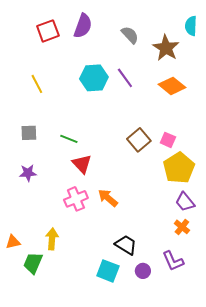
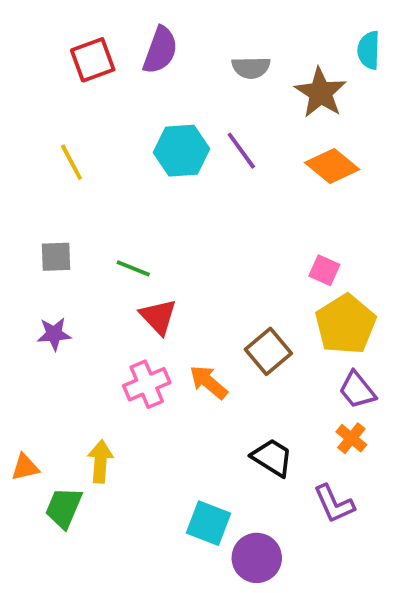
gray semicircle: (130, 35) -> (251, 68), turned 132
brown square: (139, 140) -> (268, 351), moved
black trapezoid: (126, 245) -> (272, 458), moved
purple circle: (143, 271) -> (257, 558), moved, size x1.6

